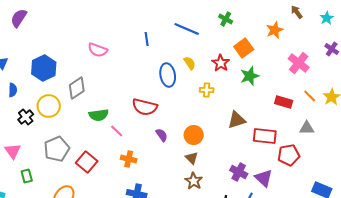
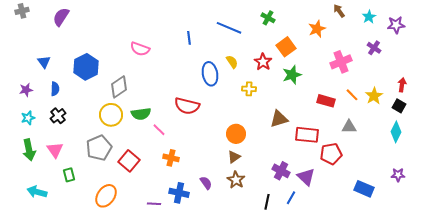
pink cross: (299, 63) -> (341, 62), turned 30
yellow circle: (49, 106) -> (111, 115), moved
black cross: (26, 117) -> (58, 116), moved
purple semicircle: (162, 135) -> (206, 183), moved
brown triangle: (192, 158) -> (234, 157), turned 40

